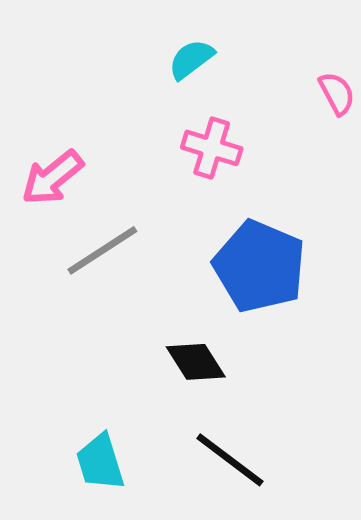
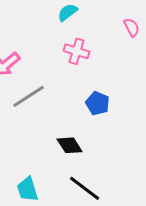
blue pentagon: (259, 266) -> (98, 103), size x0.6

